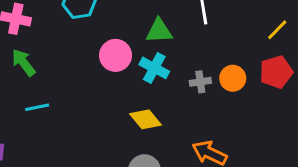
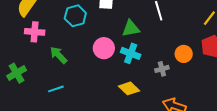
green arrow: (24, 63) -> (58, 55), moved
gray cross: (200, 82) -> (162, 69), moved

